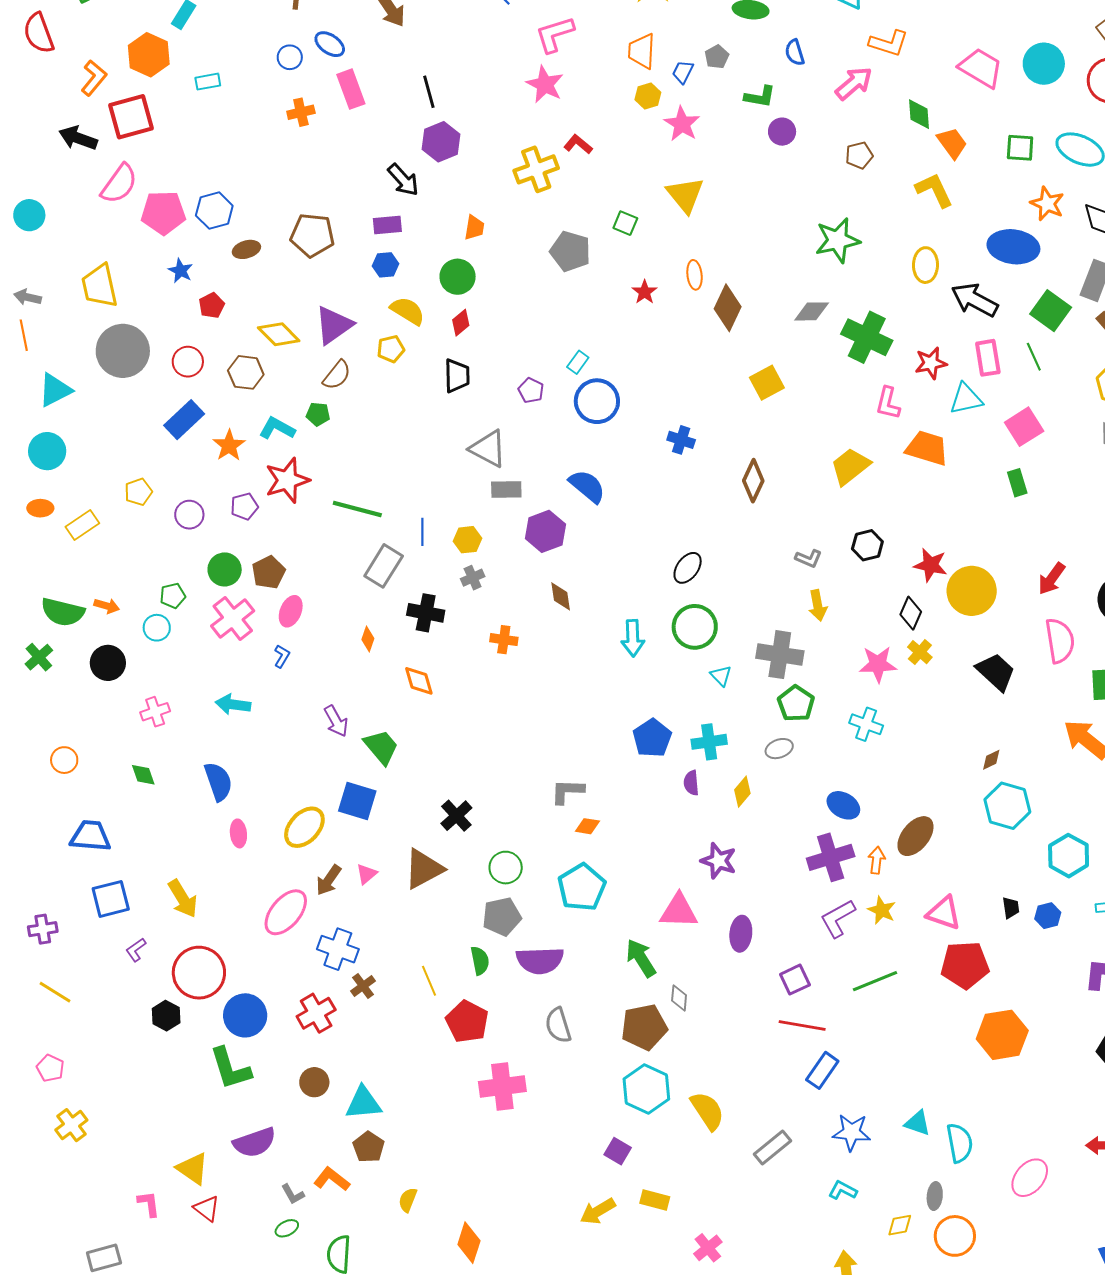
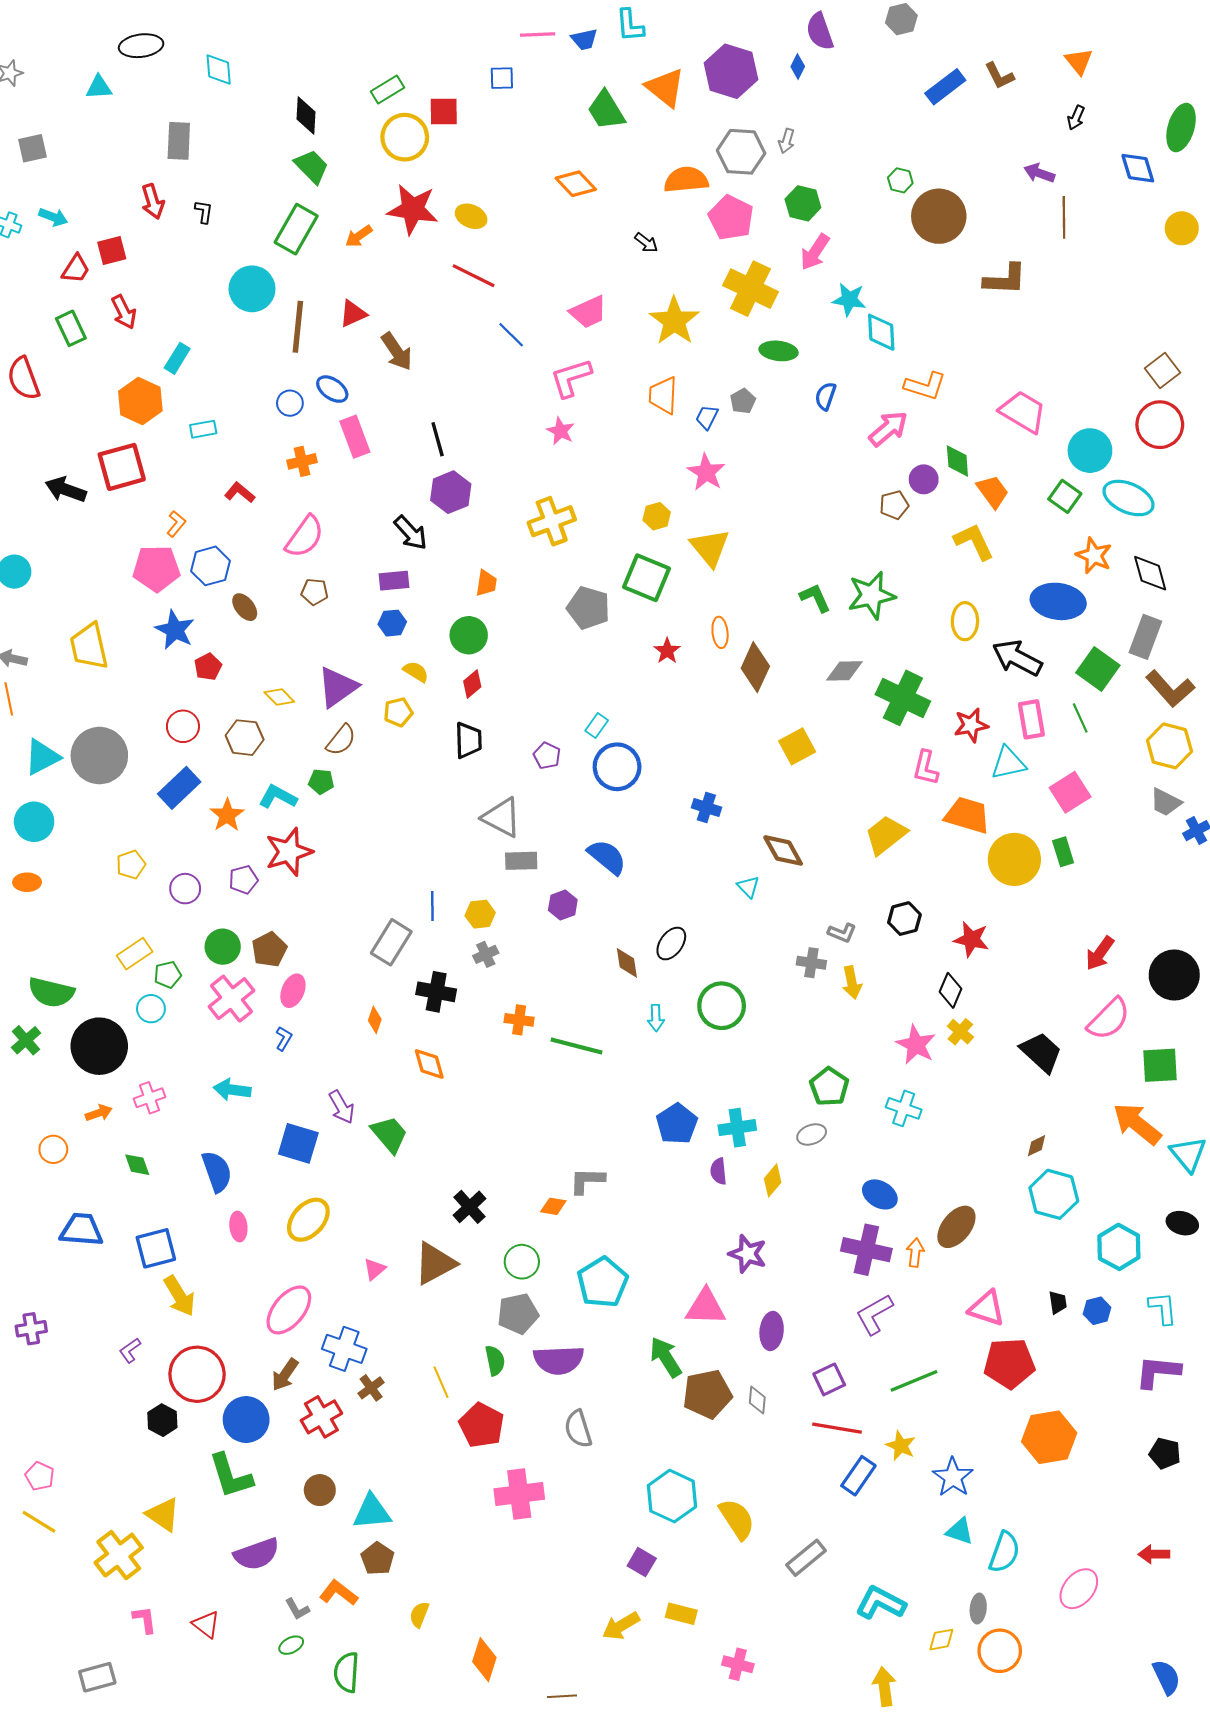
blue semicircle: (795, 53) -> (825, 396), turned 36
cyan circle: (1044, 64) -> (1090, 451), moved
orange L-shape: (94, 78) -> (176, 524), moved, size x0.7
pink star: (545, 84) -> (561, 431), size x0.7
yellow hexagon: (648, 96) -> (657, 516), moved
green L-shape: (760, 97) -> (815, 598), moved, turned -124
purple circle: (782, 132) -> (924, 479), moved
red L-shape: (578, 144) -> (240, 493), moved
green square: (1020, 148) -> (1065, 496), turned 32
pink semicircle: (119, 184) -> (305, 537), moved
green square: (625, 223) -> (646, 578), size x1.8
brown pentagon: (312, 235) -> (315, 592), size x0.6
brown ellipse: (246, 249) -> (245, 607), turned 68
blue star: (180, 271) -> (175, 630), size x1.5
yellow semicircle: (408, 311) -> (416, 672), size x0.7
yellow diamond: (279, 334) -> (279, 697), size x0.7
gray circle: (123, 351) -> (99, 756), moved
brown diamond: (753, 481) -> (783, 850), turned -54
green line: (357, 509) -> (577, 1046), moved
yellow rectangle: (82, 525) -> (135, 954), moved
purple hexagon: (545, 531) -> (563, 905), size x0.7
black ellipse: (688, 568) -> (671, 944), moved
yellow circle: (972, 591) -> (1014, 859), moved
brown diamond: (561, 596) -> (627, 963), moved
orange arrow: (107, 606) -> (99, 1113), moved, turned -35
cyan arrow: (633, 638) -> (656, 1018), size x0.7
pink semicircle: (1060, 641) -> (1109, 1019), turned 54
gray cross: (780, 655) -> (811, 963), moved, size x0.6
black circle: (108, 663) -> (99, 1046), size x1.5
pink star: (878, 664) -> (916, 1045), turned 30
cyan triangle: (721, 676) -> (748, 887), moved
blue square: (357, 801) -> (298, 1143), moved
orange diamond: (587, 826) -> (553, 1206), moved
purple cross: (831, 857) -> (866, 1250), turned 30
brown arrow: (329, 880) -> (285, 1375), moved
blue square: (111, 899) -> (156, 1248), moved
yellow star: (882, 910) -> (901, 1446), moved
yellow line: (55, 992) -> (39, 1522), moved
gray diamond: (679, 998) -> (757, 1400), moved
brown pentagon: (644, 1027) -> (707, 1394), moved
yellow cross: (71, 1125) -> (119, 1555), moved, size x1.4
blue star: (852, 1132) -> (953, 1477), moved, turned 30
cyan semicircle: (960, 1143) -> (1004, 1552), turned 30
yellow triangle: (193, 1169) -> (163, 1514), moved
cyan L-shape: (843, 1190) -> (881, 1603), size x1.6
pink cross: (708, 1248) -> (738, 1664), turned -36

